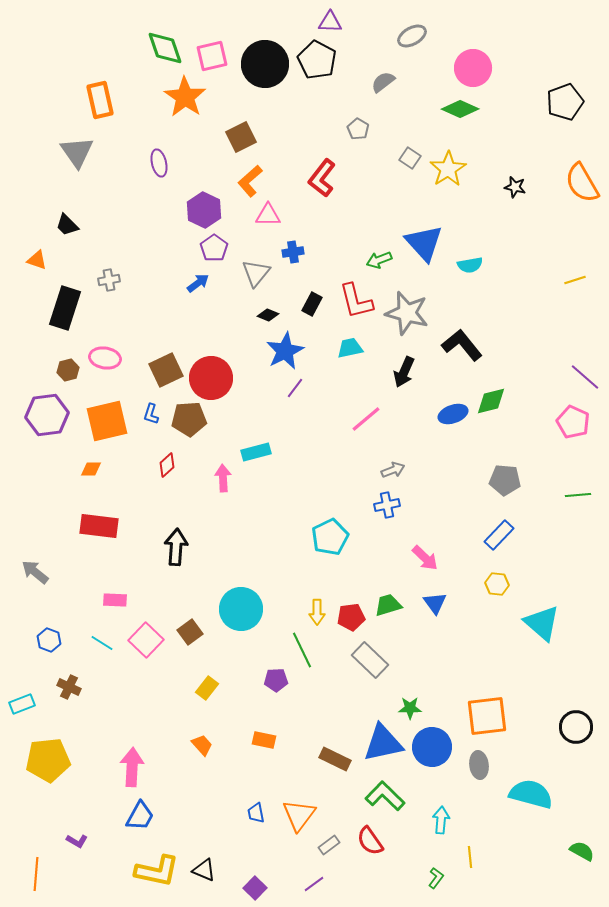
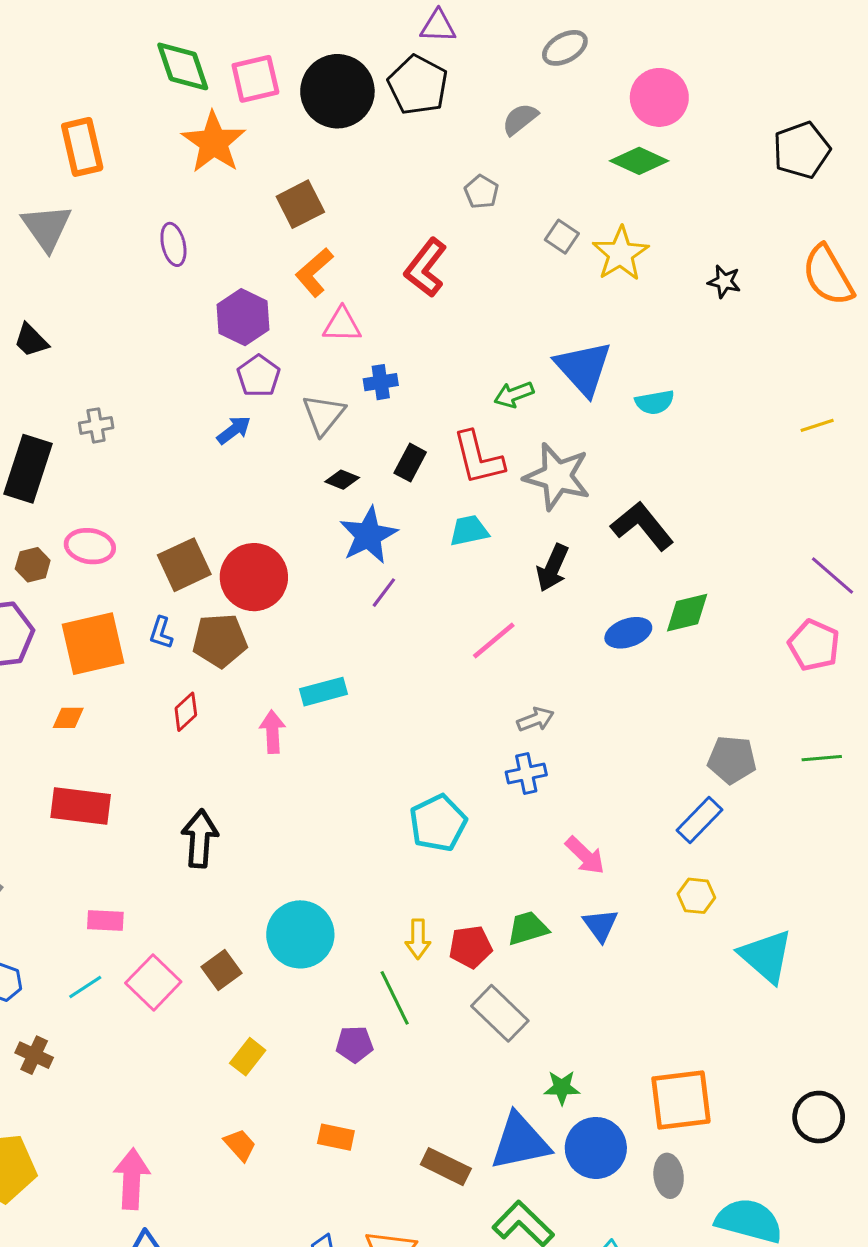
gray pentagon: (505, 480) -> (732, 760), moved
cyan line: (102, 643) -> (85, 987), turned -65

